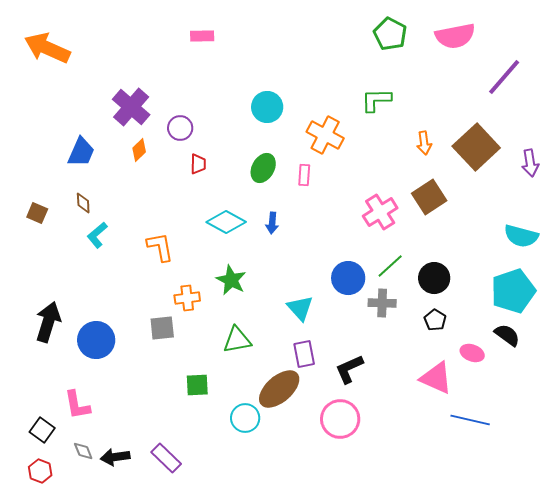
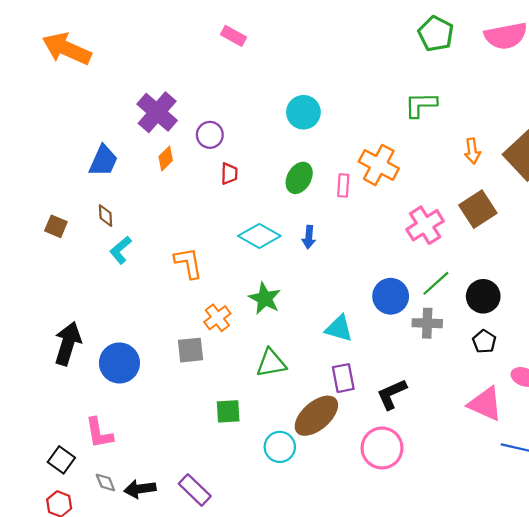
pink rectangle: (202, 36) -> (234, 36), turned 30
orange cross: (325, 135) -> (379, 165), moved
orange cross: (187, 298) -> (217, 318), turned -30
cyan triangle: (300, 308) -> (339, 329), turned -32

